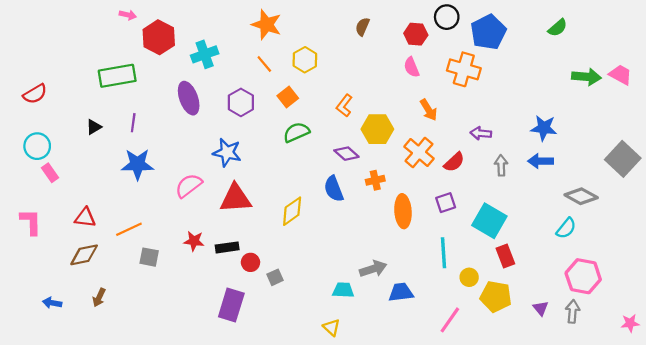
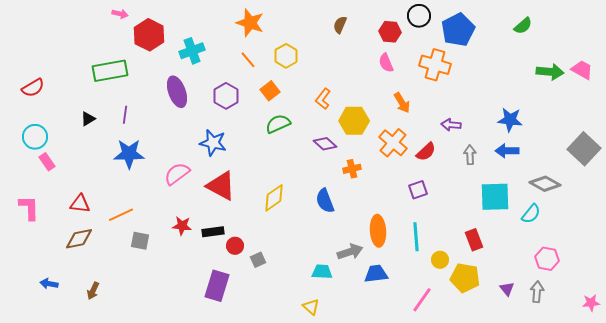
blue semicircle: (334, 189) -> (325, 201), moved
red triangle: (236, 198) -> (221, 186), turned 32
orange ellipse: (403, 211) -> (378, 231), moved
cyan square: (489, 221) -> (495, 197), moved, turned -32
pink hexagon: (583, 276) -> (547, 259), size x0.7
brown arrow: (99, 298) -> (93, 291), moved

